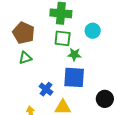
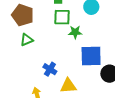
blue square: (74, 77) -> (91, 56), moved

